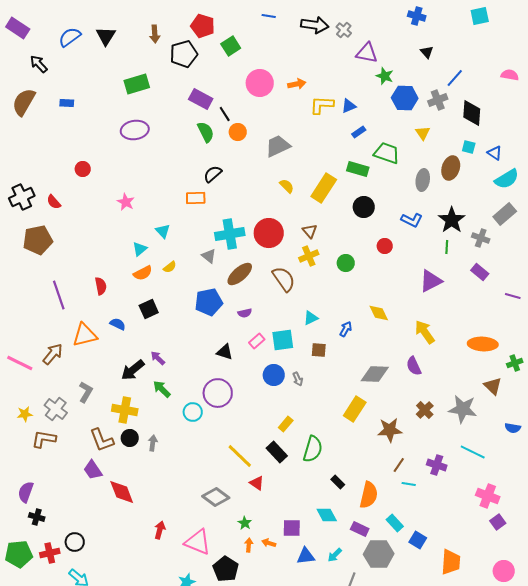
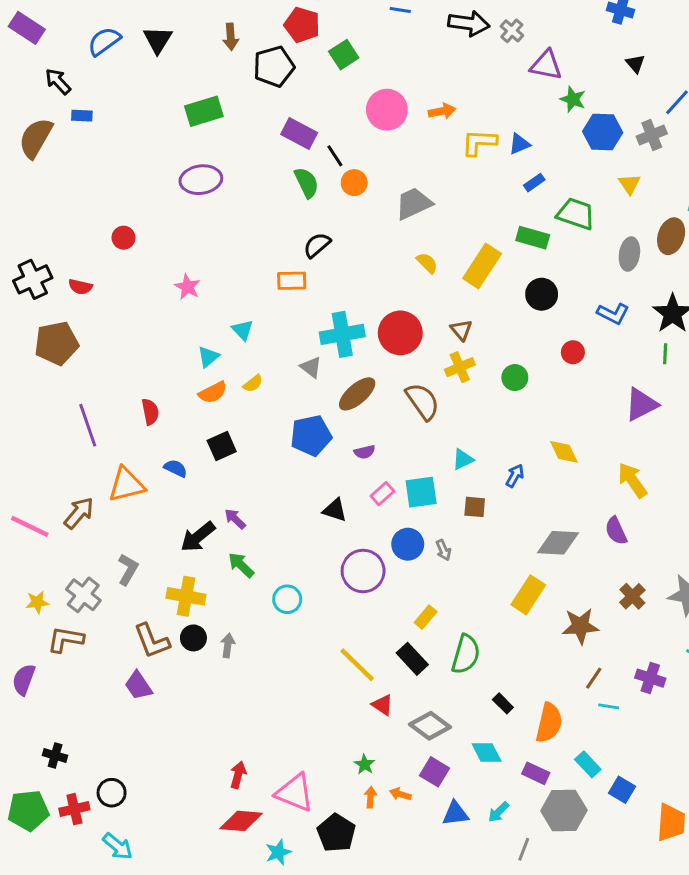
blue rectangle: (67, 103) -> (82, 116), moved
red semicircle: (54, 202) -> (80, 287), turned -35
purple circle: (218, 393) -> (363, 571), moved
purple semicircle: (26, 492) -> (24, 680), moved
red diamond: (122, 492) -> (241, 821), moved, turned -64
gray diamond: (216, 497) -> (430, 726), moved
purple square: (292, 528) -> (434, 772), turned 30

